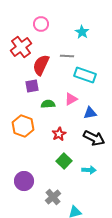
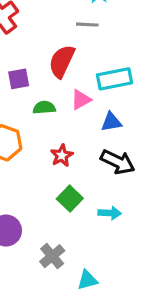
gray line: (67, 56) -> (87, 25), moved
red semicircle: (41, 65) -> (62, 61), moved
cyan rectangle: (85, 75) -> (114, 79), moved, turned -30

